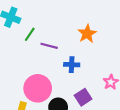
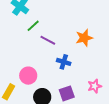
pink circle: (38, 88) -> (28, 76), size x0.7

